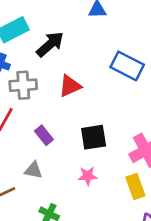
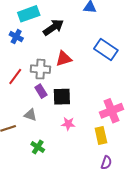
gray cross: (23, 85) -> (40, 69), moved
black square: (94, 137) -> (62, 97), moved

